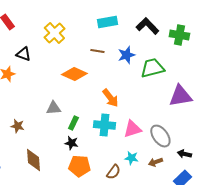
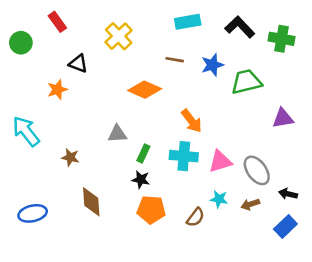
purple triangle: (180, 96) -> (283, 118), size x0.7

